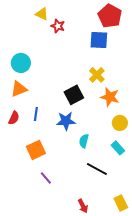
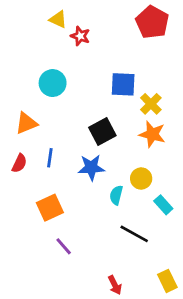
blue square: (99, 40) -> (123, 84), moved
cyan circle: (21, 63) -> (53, 83), moved
yellow cross: (97, 75) -> (151, 104), moved
yellow circle: (120, 123) -> (141, 179), moved

